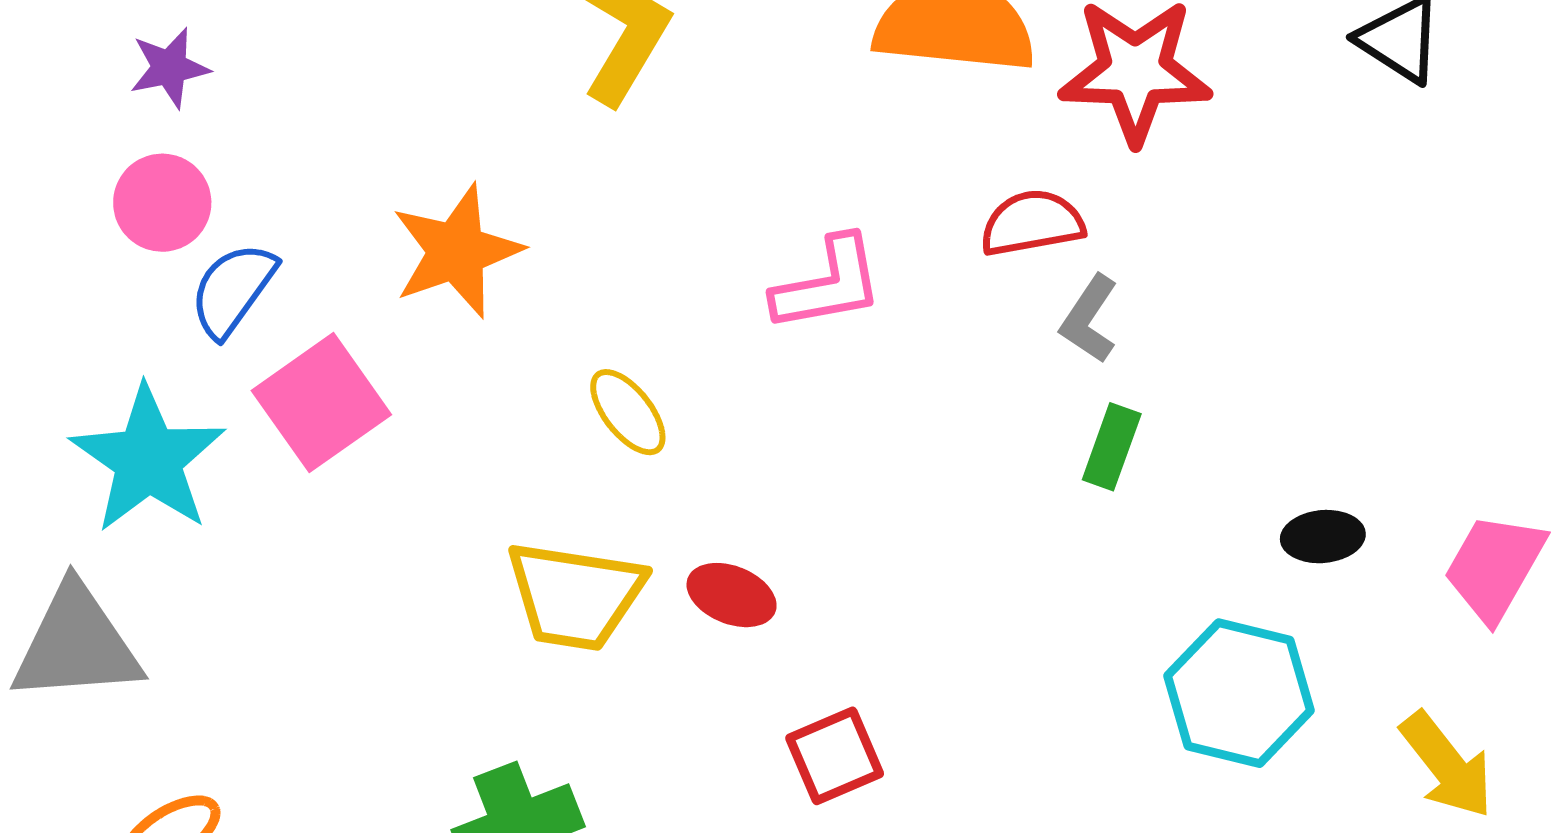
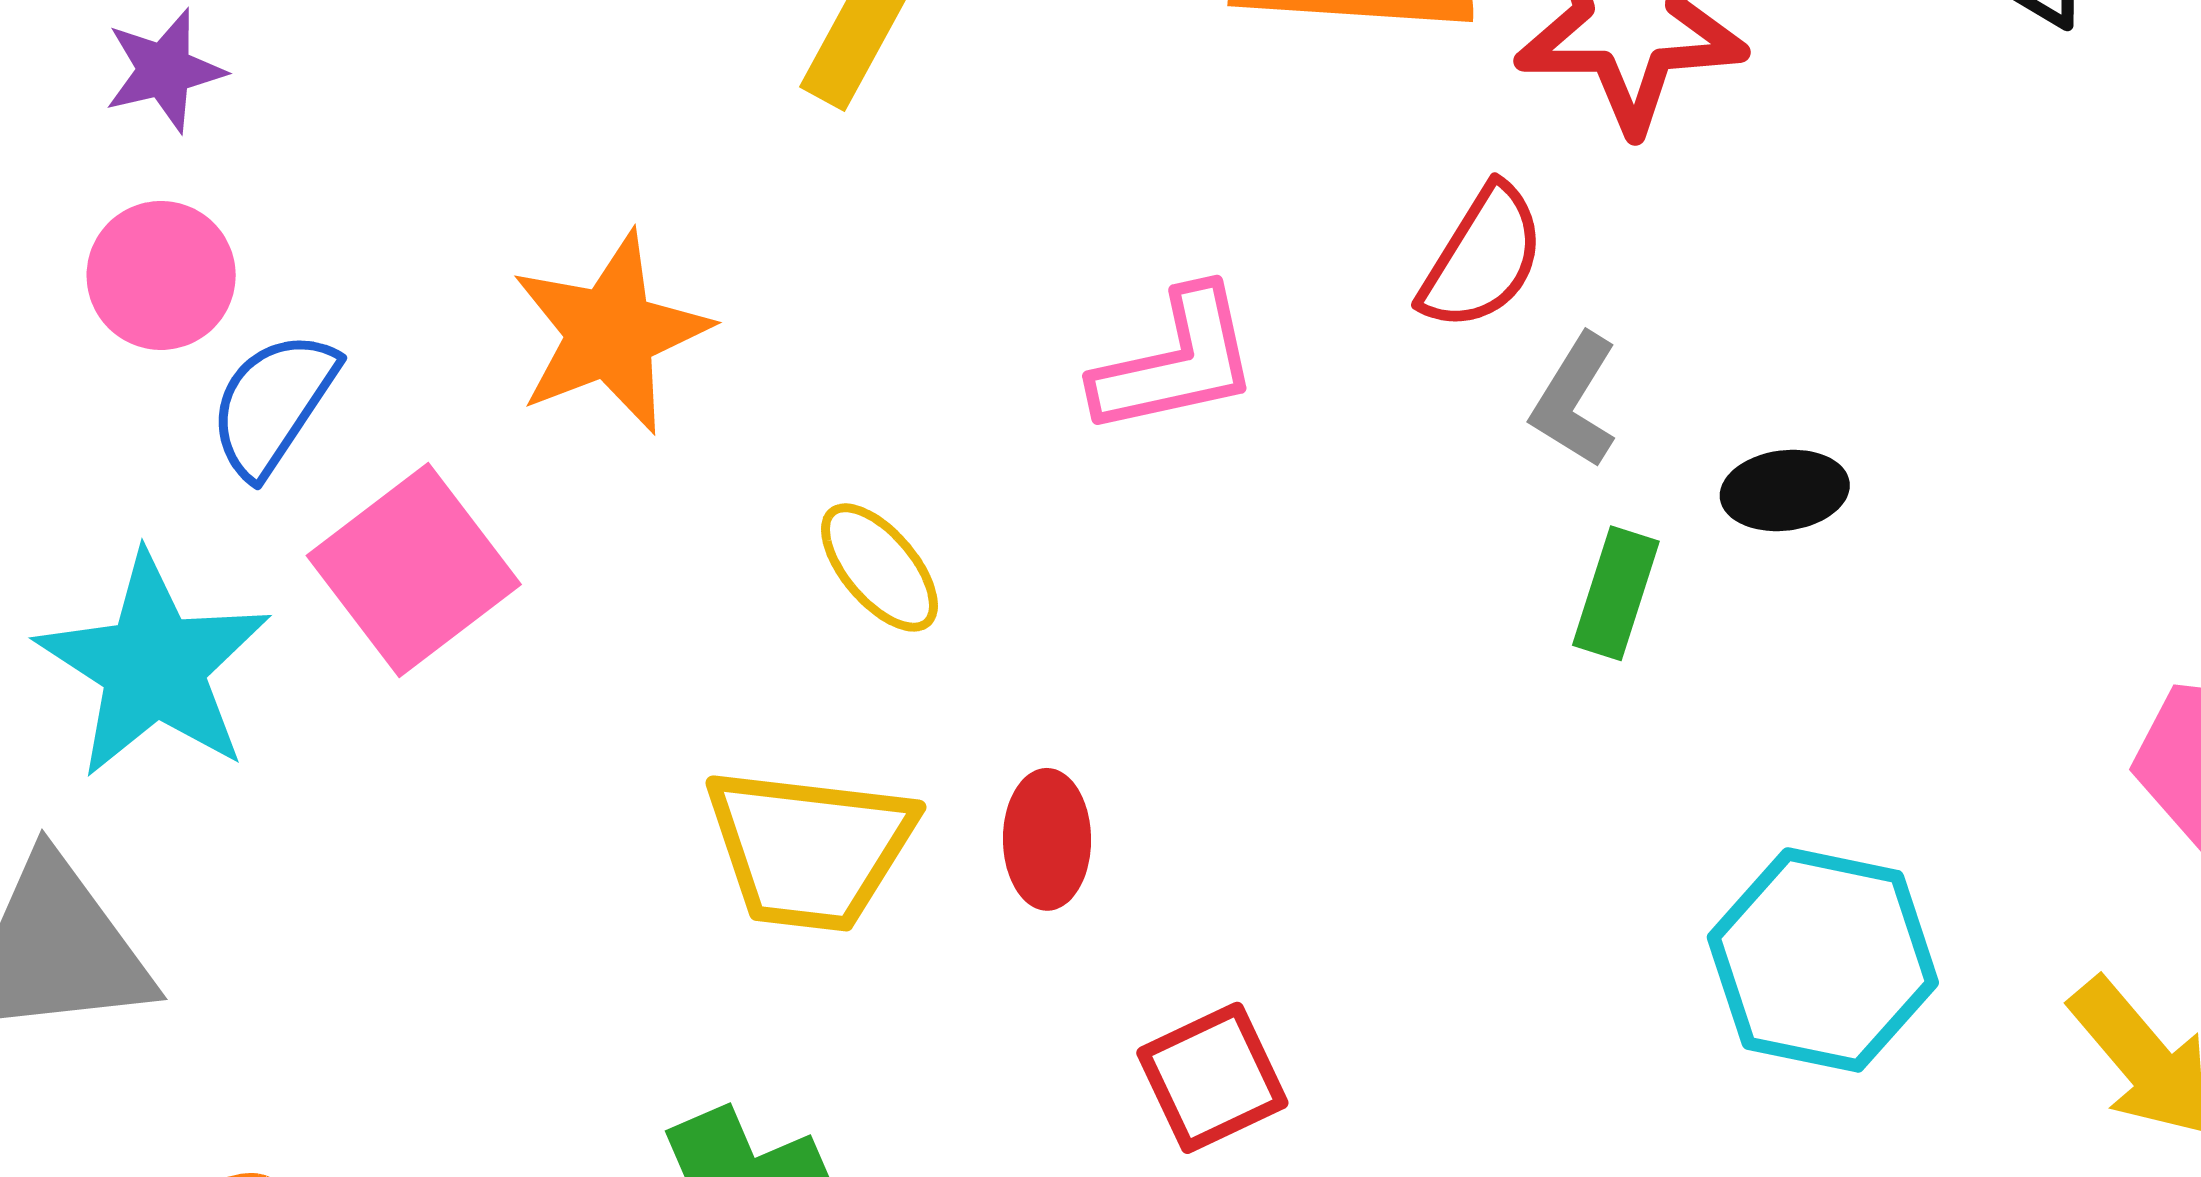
red semicircle: (1032, 223) -> (1483, 258), turned 134
black ellipse: (1323, 537) -> (1785, 490), moved
red ellipse: (732, 595) -> (1047, 839), turned 70

